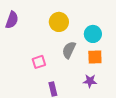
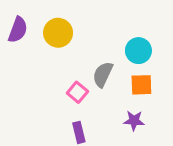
yellow circle: (59, 22) -> (58, 33), moved
pink square: (39, 62) -> (77, 92), moved, turned -32

